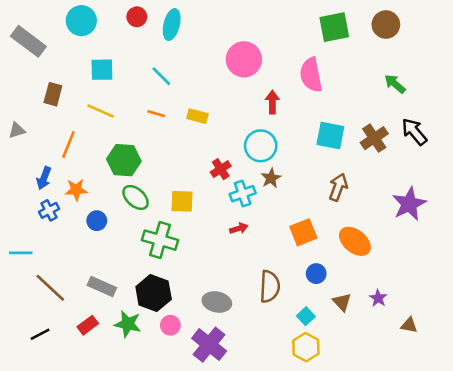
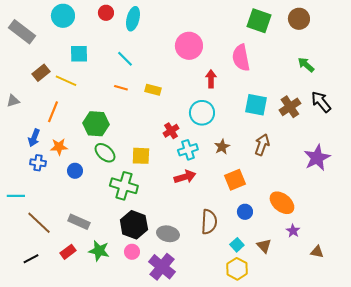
green square: (334, 27) -> (259, 21), turned 30
brown rectangle: (53, 94) -> (41, 73), turned 36
yellow line: (101, 111) -> (66, 81), moved
brown star: (271, 178) -> (222, 147), moved
blue cross: (49, 210) -> (38, 163), turned 35
red arrow: (239, 228) -> (185, 177), size x1.5
orange ellipse: (355, 241) -> (282, 203), moved
black hexagon: (154, 293) -> (134, 225), moved
brown triangle: (342, 302) -> (264, 246), moved

